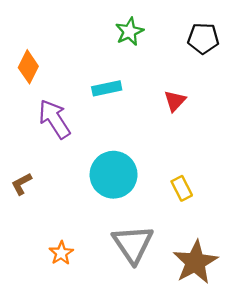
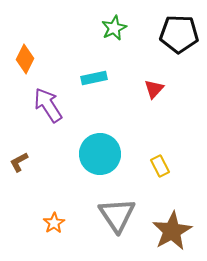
black pentagon: (203, 38) -> (179, 34), size x1.4

